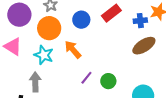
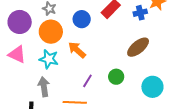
brown ellipse: (144, 46) -> (138, 47), moved
purple line: (86, 78) -> (87, 81), moved

